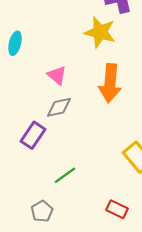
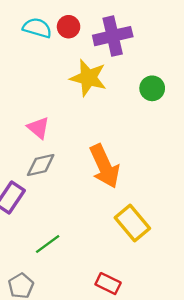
orange arrow: (110, 83) -> (105, 166), moved, turned -30

